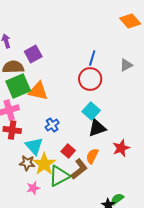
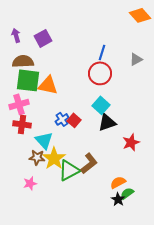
purple square: (33, 54) -> (43, 38), moved
green square: (18, 86) -> (28, 80), turned 30
red square: (68, 151) -> (74, 120), moved
orange semicircle: (92, 156) -> (118, 182), moved, turned 35
pink star: (33, 188) -> (30, 183), moved

